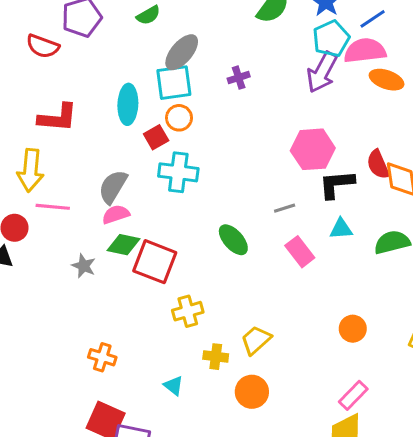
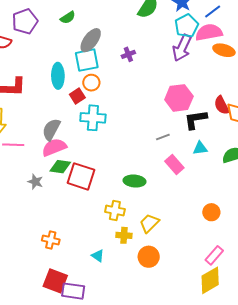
pink semicircle: (116, 214) -> (54, 147), size x1.4
green ellipse: (233, 240) -> (134, 181), moved, turned -40
yellow cross: (188, 311) -> (115, 210), moved, turned 30

